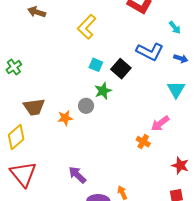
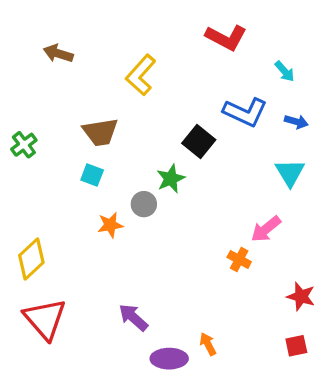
cyan square: (96, 65) -> (92, 175), moved
brown trapezoid: (34, 107) -> (100, 132), moved

